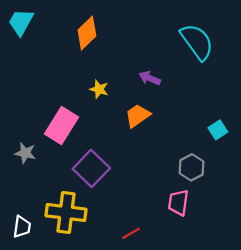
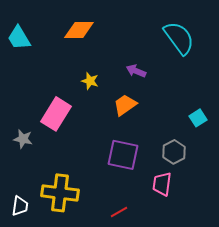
cyan trapezoid: (21, 22) -> (19, 38), moved, turned -60
orange diamond: (87, 33) -> (79, 30), turned 44
purple square: (91, 168) -> (123, 155), moved, turned -32

